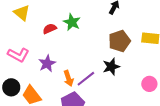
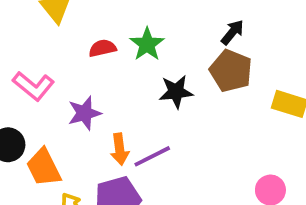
brown pentagon: (119, 41) -> (231, 71), moved, turned 30
black star: (111, 67) -> (176, 92), moved

